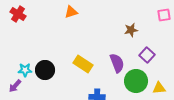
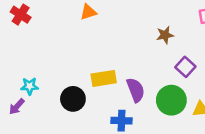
purple semicircle: (117, 63) -> (136, 90), moved
yellow rectangle: (83, 64) -> (104, 78), turned -42
black circle: (45, 70) -> (73, 99), moved

